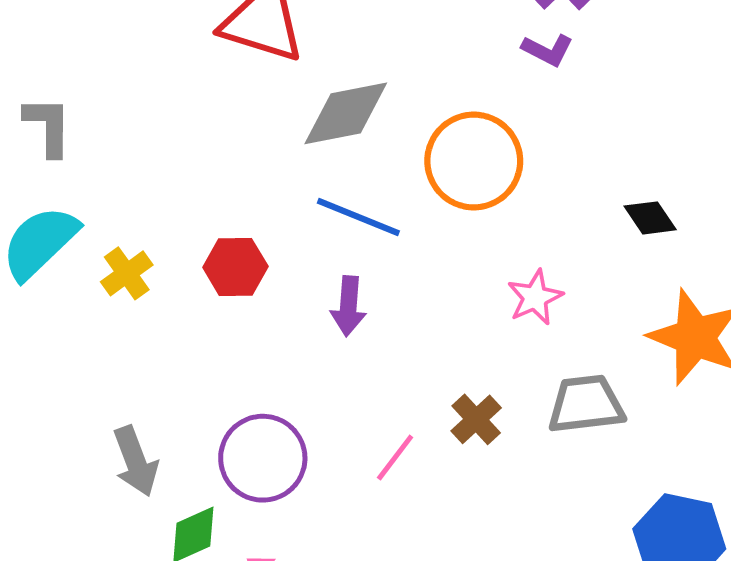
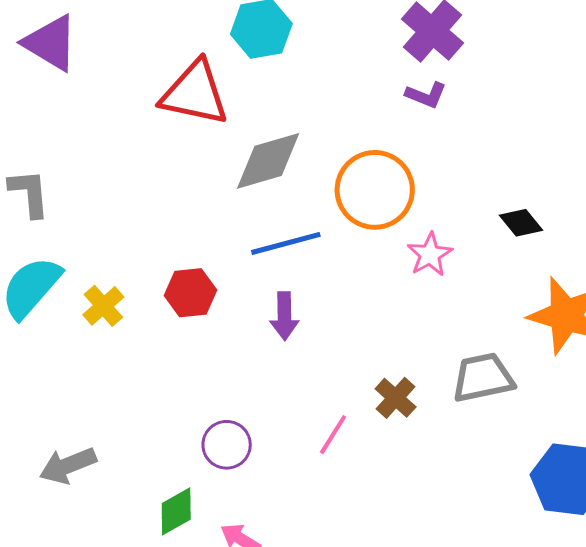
blue line: (358, 217) -> (286, 243), turned -32
pink star: (535, 297) -> (430, 254), moved
purple circle: (263, 458) -> (227, 445), size x0.7
gray arrow: (136, 461) -> (68, 465), moved, turned 94

